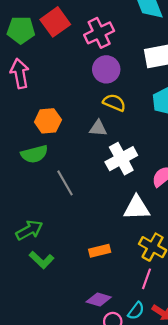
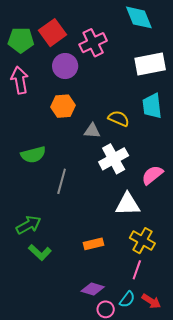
purple circle: (106, 69) -> (65, 66), moved
yellow semicircle: (114, 103) -> (119, 119), moved
orange hexagon: (48, 121) -> (63, 106), moved
gray line: (65, 183) -> (62, 181), turned 45

